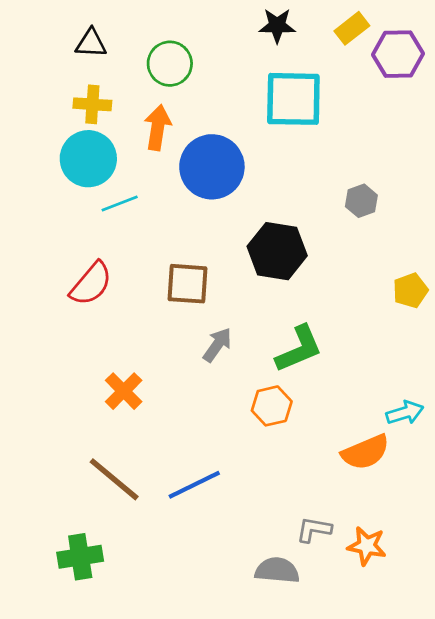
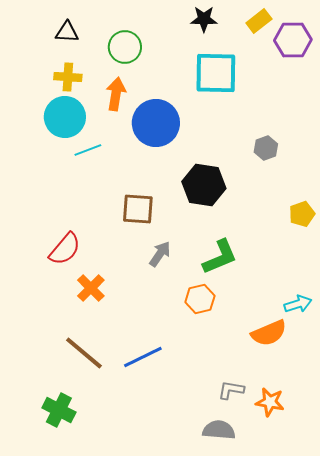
red semicircle: (91, 284) -> (65, 249), moved
green cross: (80, 557) -> (59, 410), turned 36
gray semicircle: (277, 570) -> (219, 430), moved

